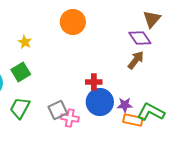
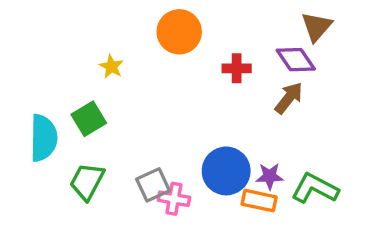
yellow star: (25, 42) -> (111, 67), moved
red cross: (94, 82) -> (237, 68), moved
orange rectangle: (133, 120) -> (259, 201), moved

